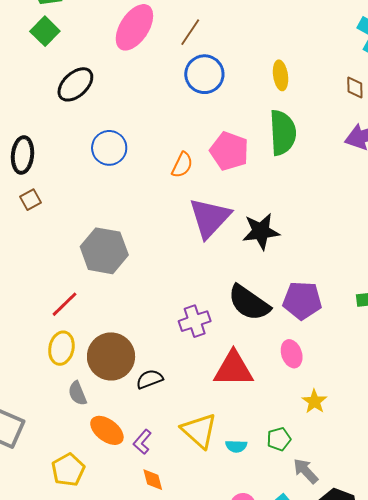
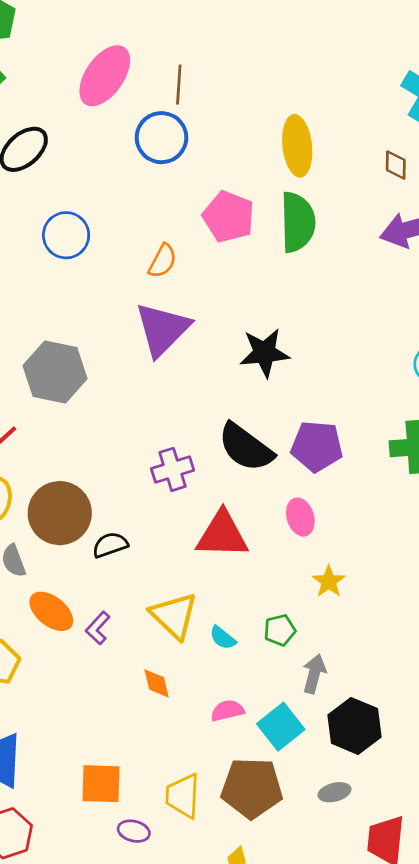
brown line: (190, 32) -> (179, 84), turned -32
blue circle: (204, 74) -> (161, 138), moved
yellow ellipse: (281, 75) -> (297, 146), size x1.5
pink pentagon: (229, 151) -> (229, 217), moved
purple triangle: (210, 218) -> (162, 329), moved
cyan semicircle: (236, 446) -> (223, 638), turned 35
gray arrow: (306, 471) -> (314, 674), turned 56
orange diamond: (153, 480) -> (157, 683), moved

